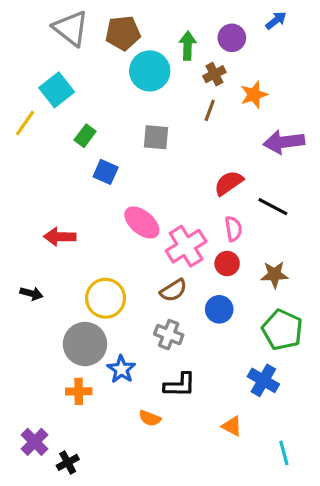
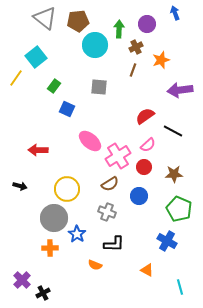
blue arrow: (276, 20) -> (175, 13), turned -72
pink semicircle: (233, 229) -> (148, 145), turned 56

